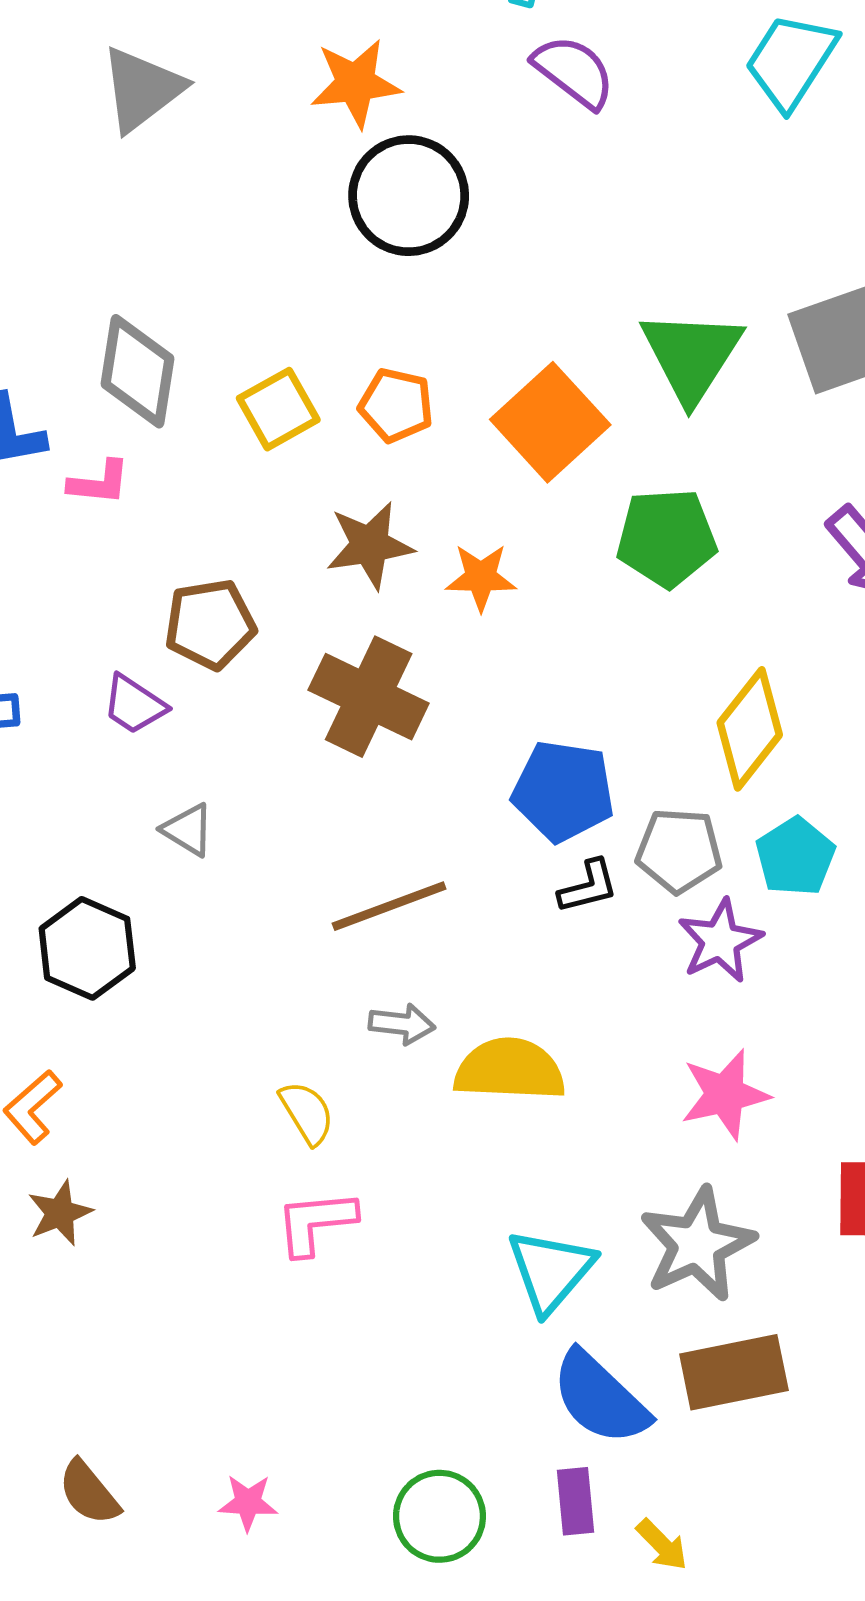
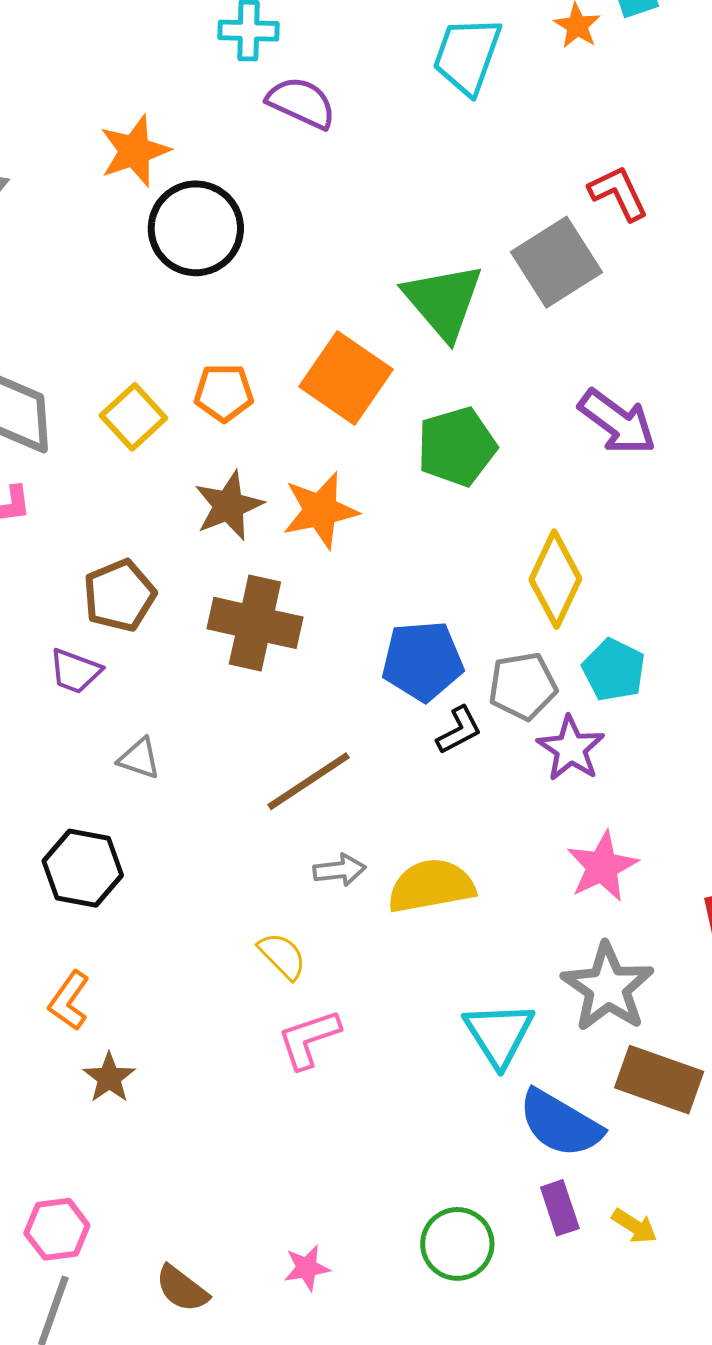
orange star: (481, 577) -> (320, 510), size x1.4
brown rectangle: (734, 1372) -> (659, 1080), turned 44

